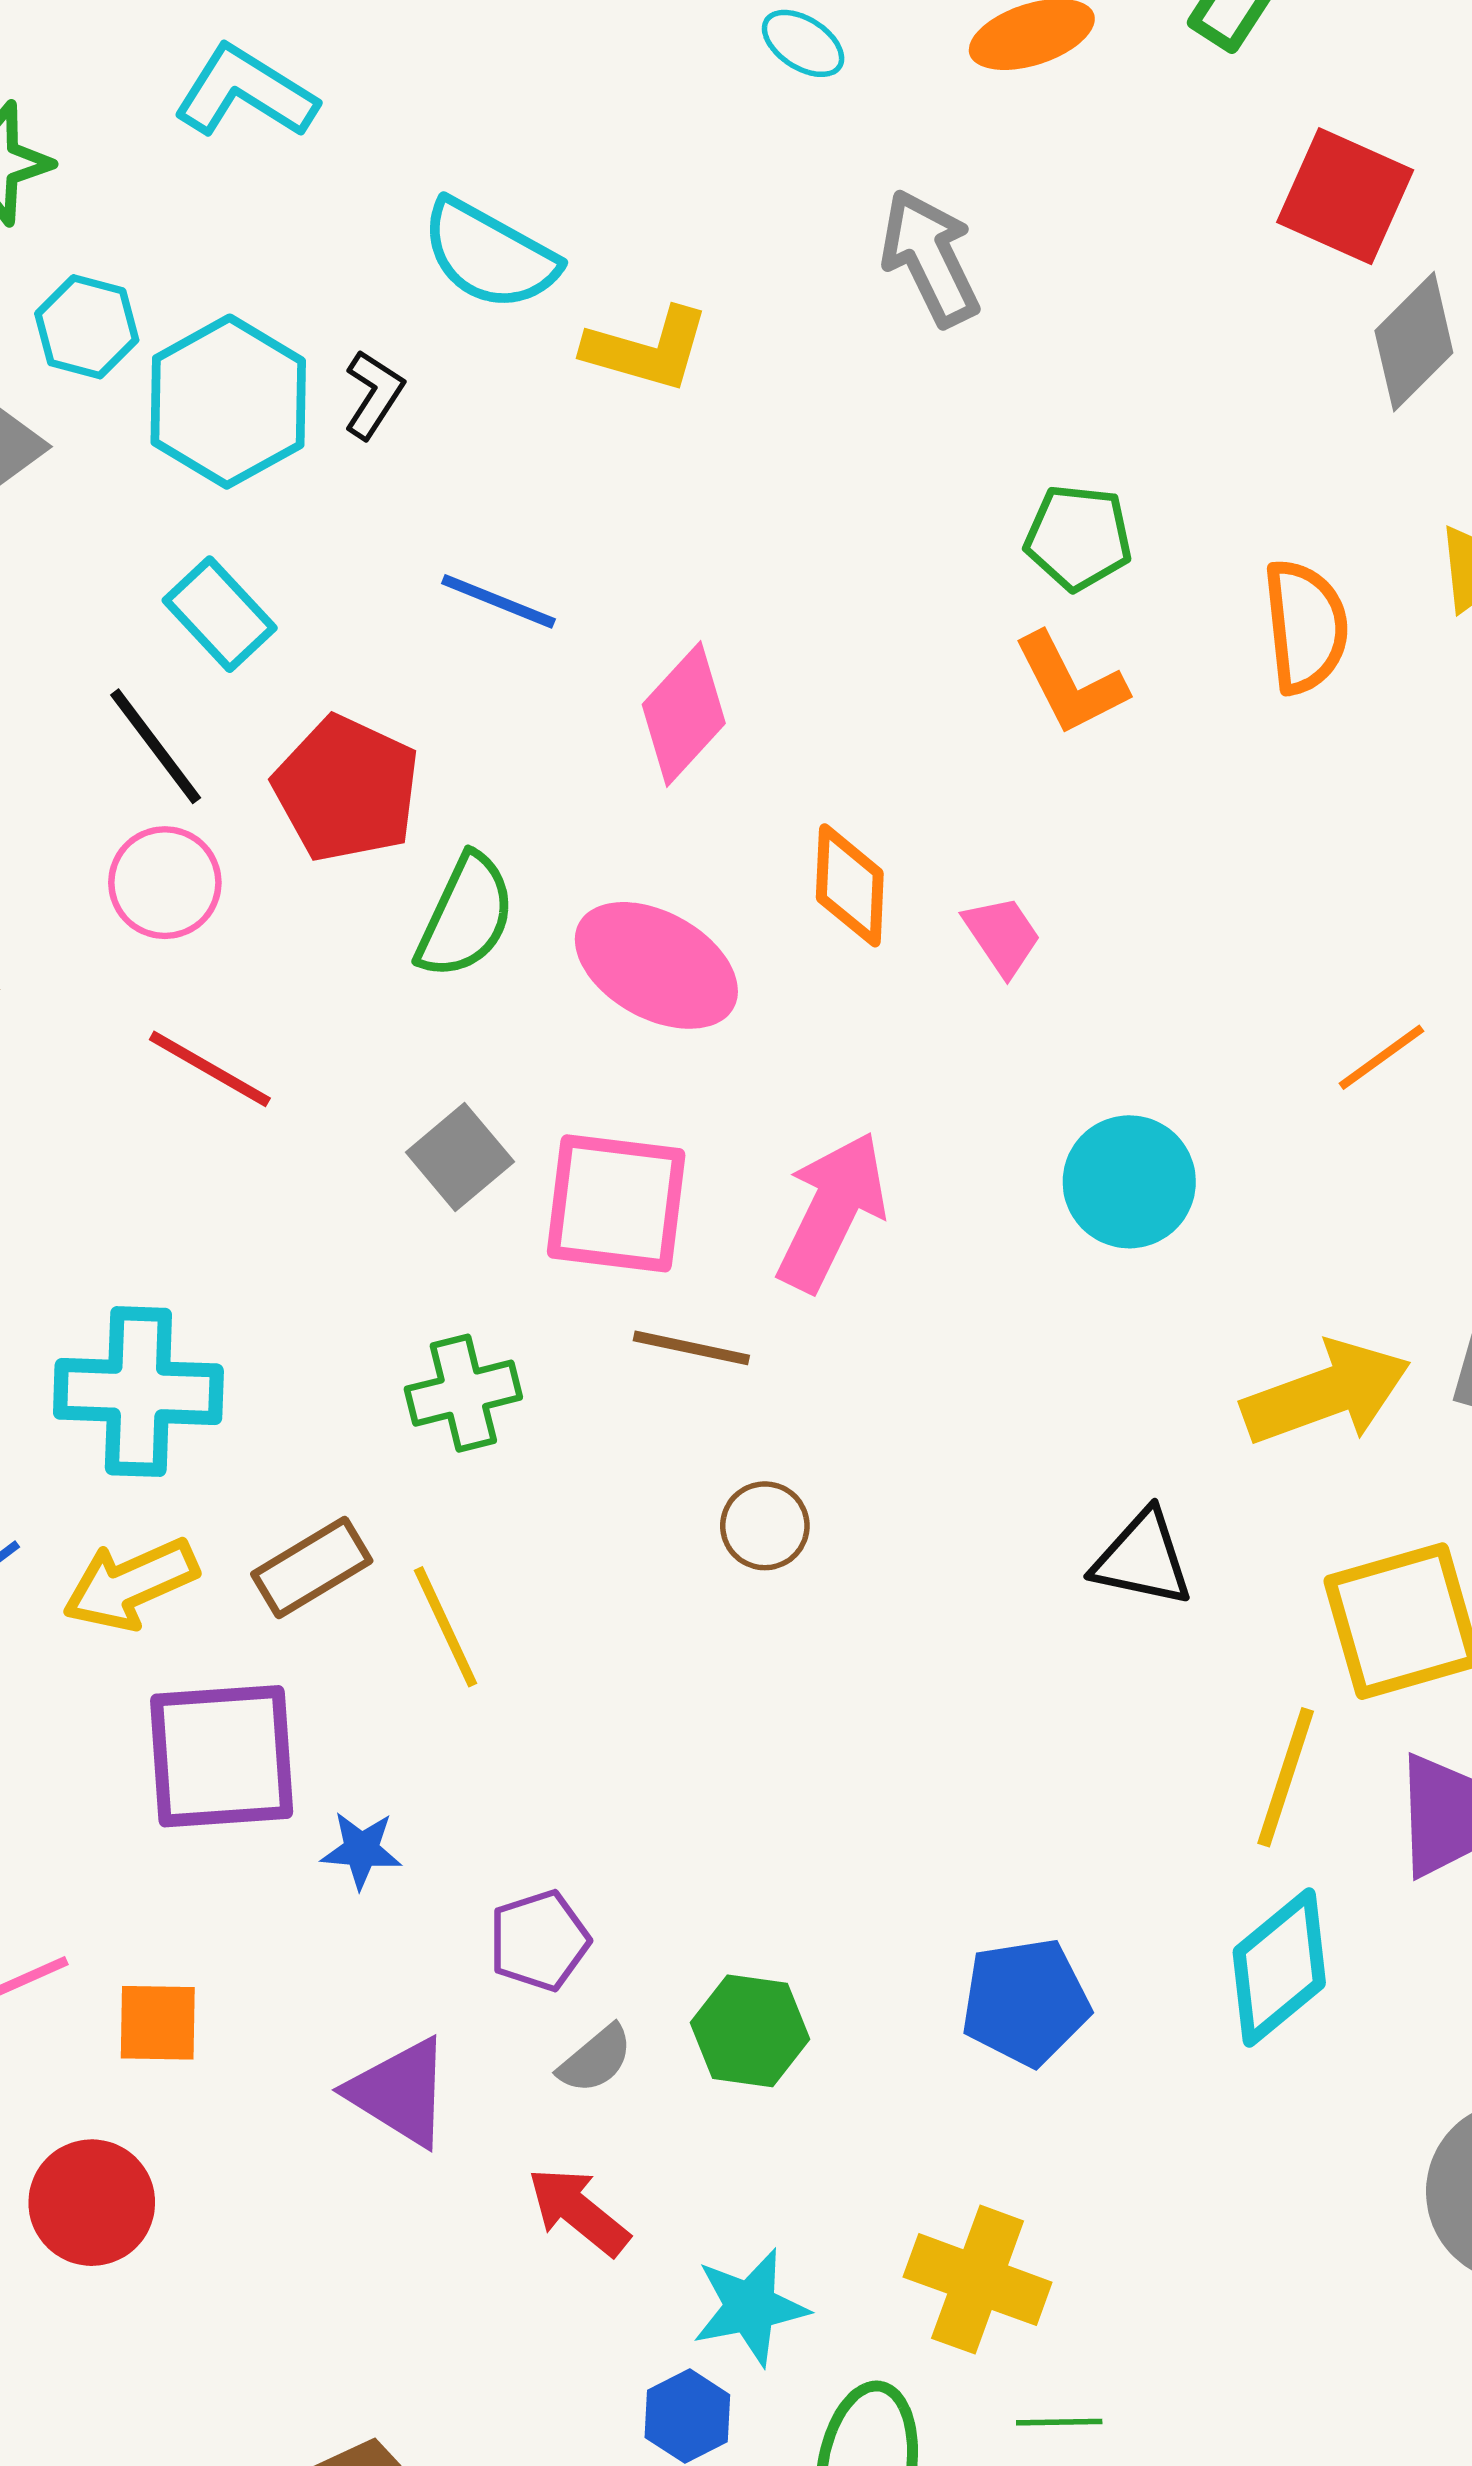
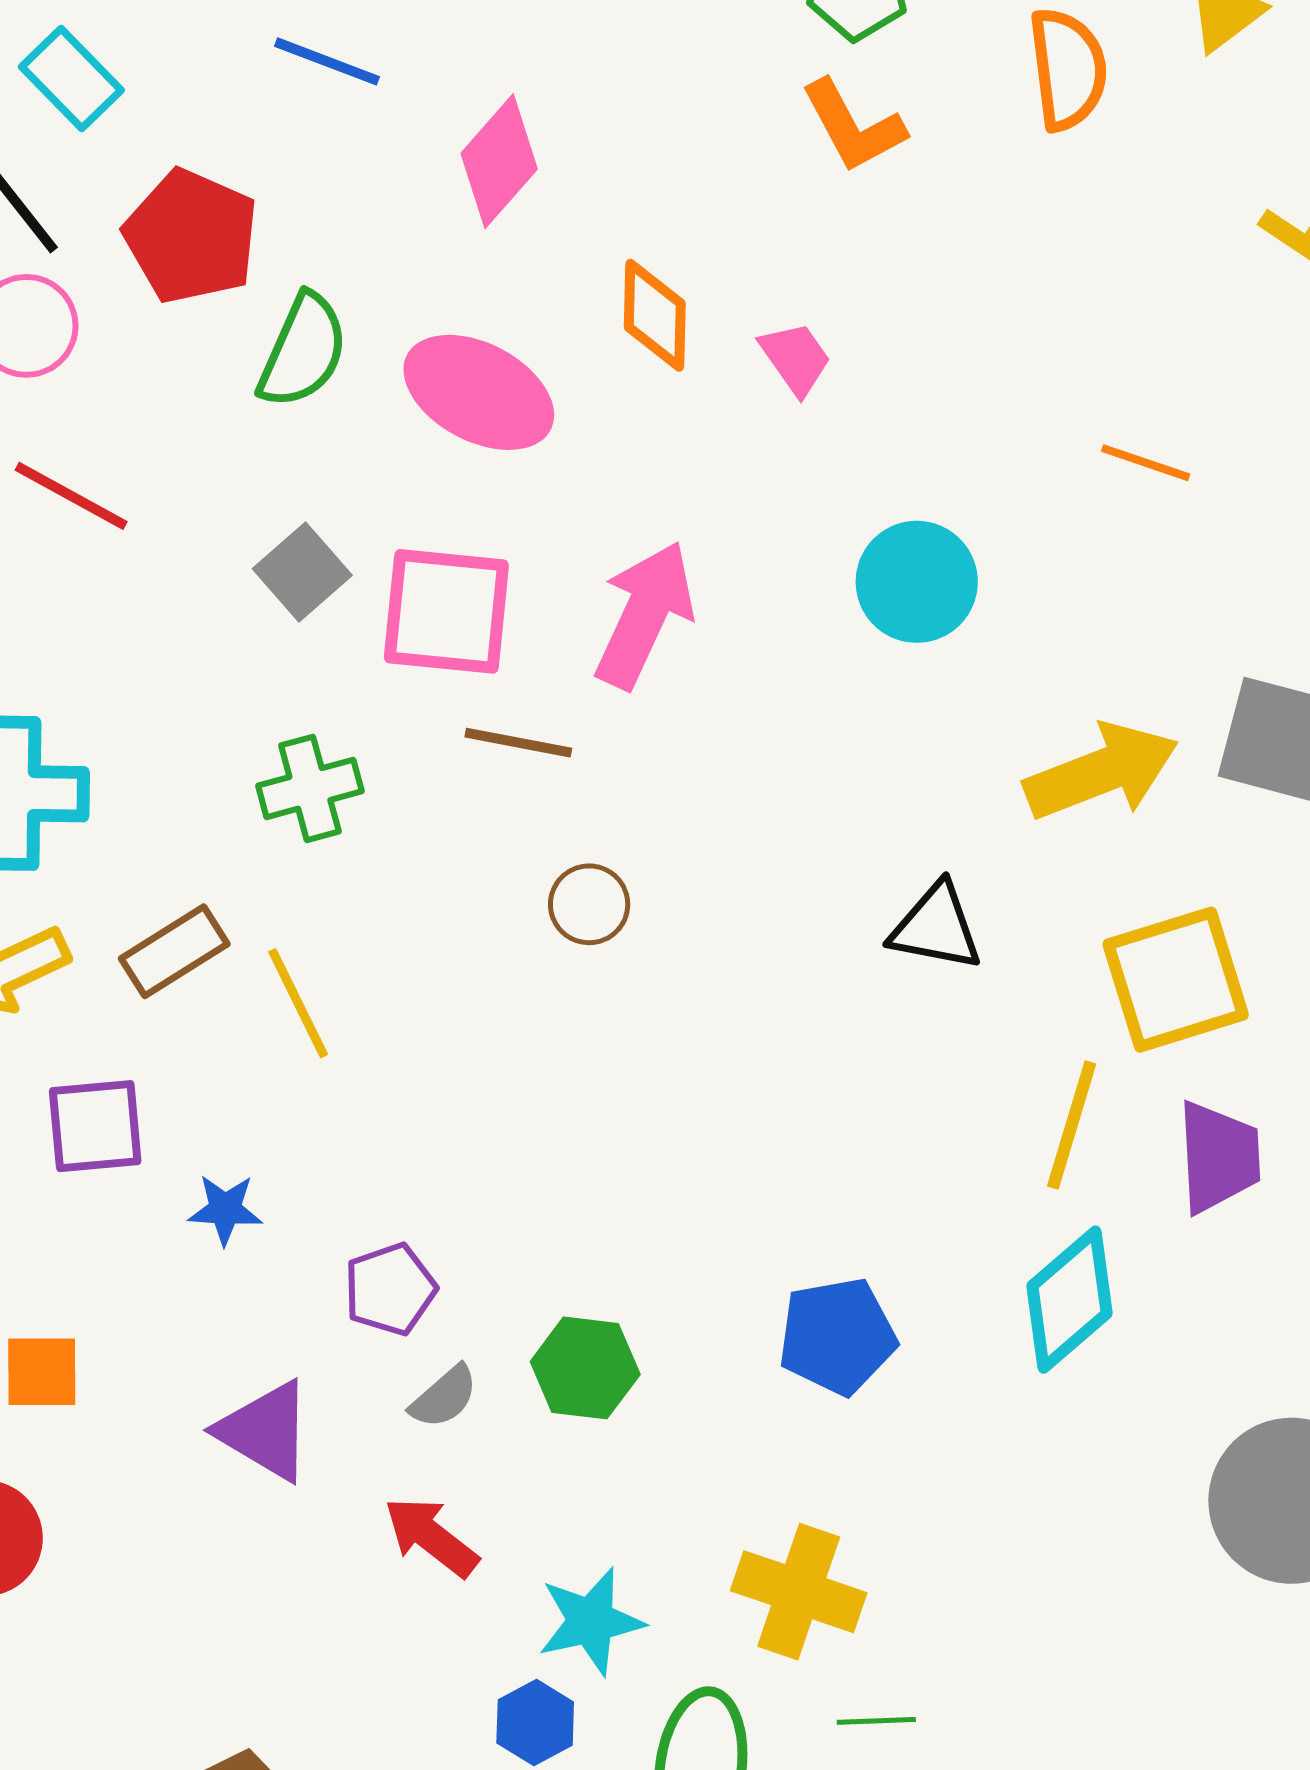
orange line: (1381, 1057) -> (1146, 463), turned 56
purple square: (222, 1756) -> (95, 1126), size x0.7

